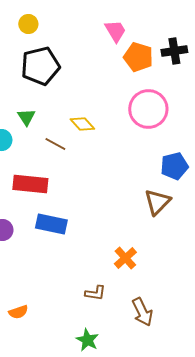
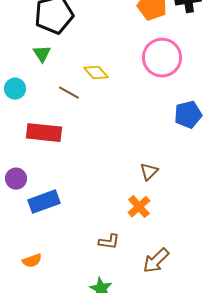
green triangle: (26, 117) -> (42, 54), moved
brown triangle: (157, 202) -> (149, 172), moved, size x0.7
blue rectangle: (51, 224) -> (44, 202), moved, turned -32
brown arrow: (142, 312) -> (156, 261), turned 72

